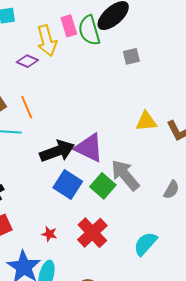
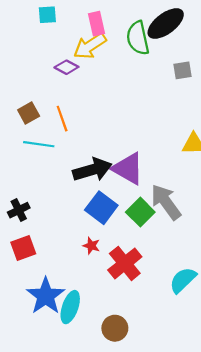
pink rectangle: (69, 26) -> (96, 24), moved
yellow arrow: (47, 41) -> (90, 46), turned 68
red star: (49, 234) -> (91, 246), moved

